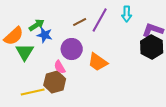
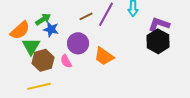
brown hexagon: (55, 82) -> (43, 60), moved

